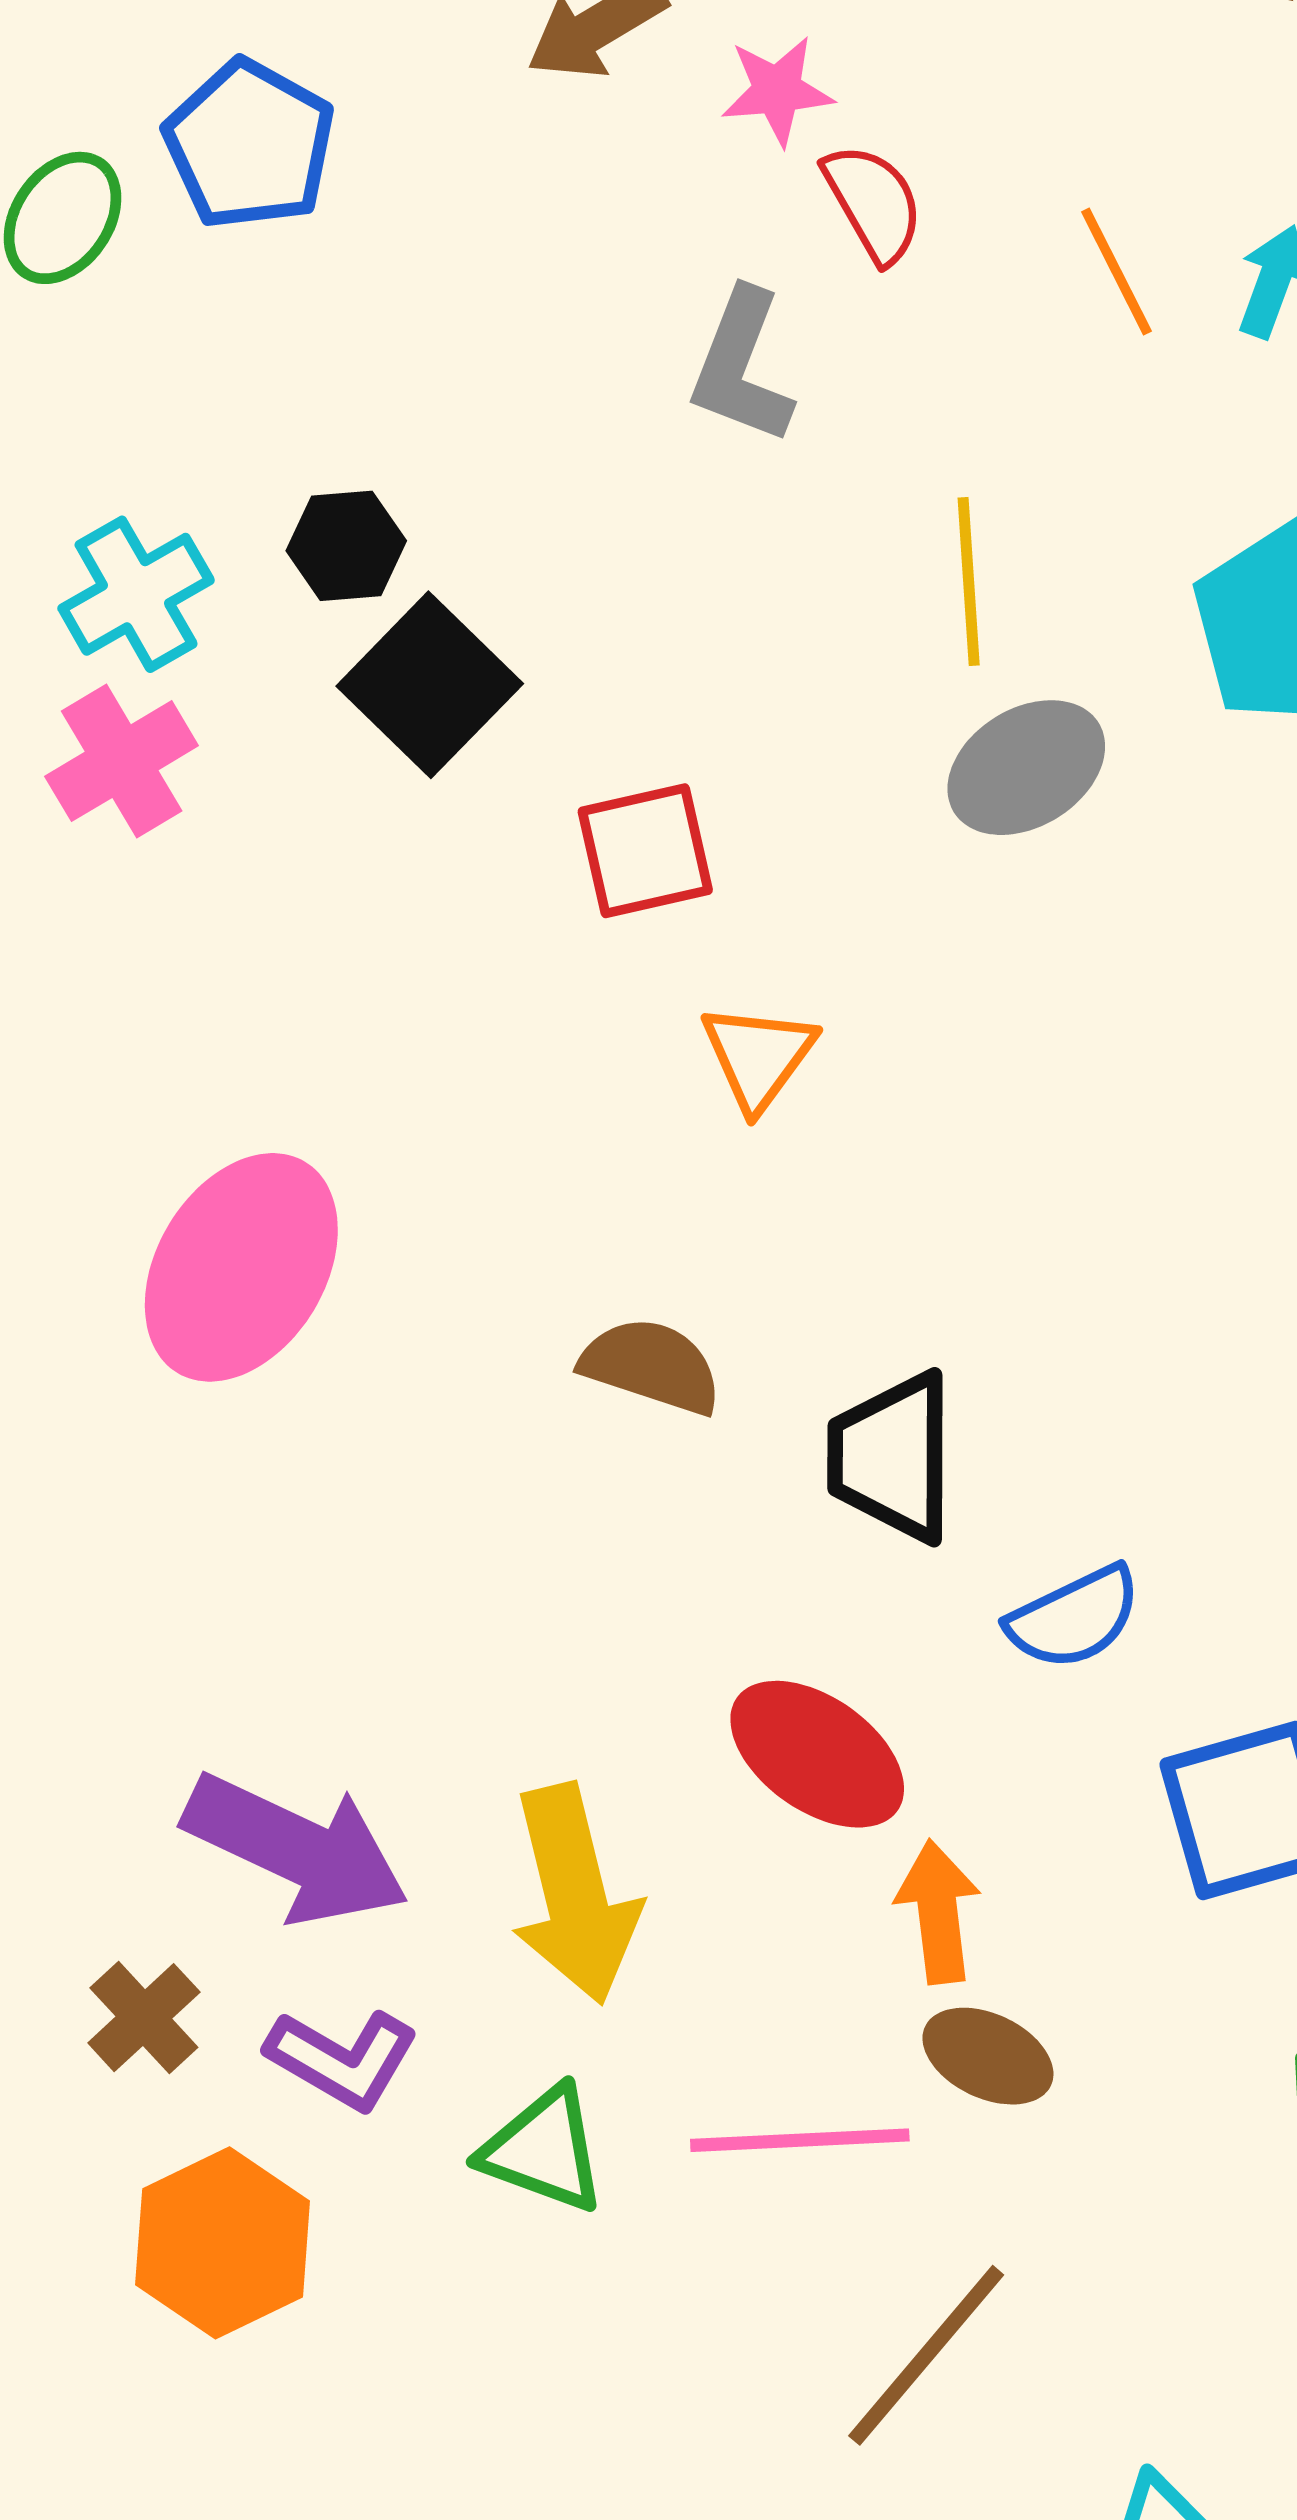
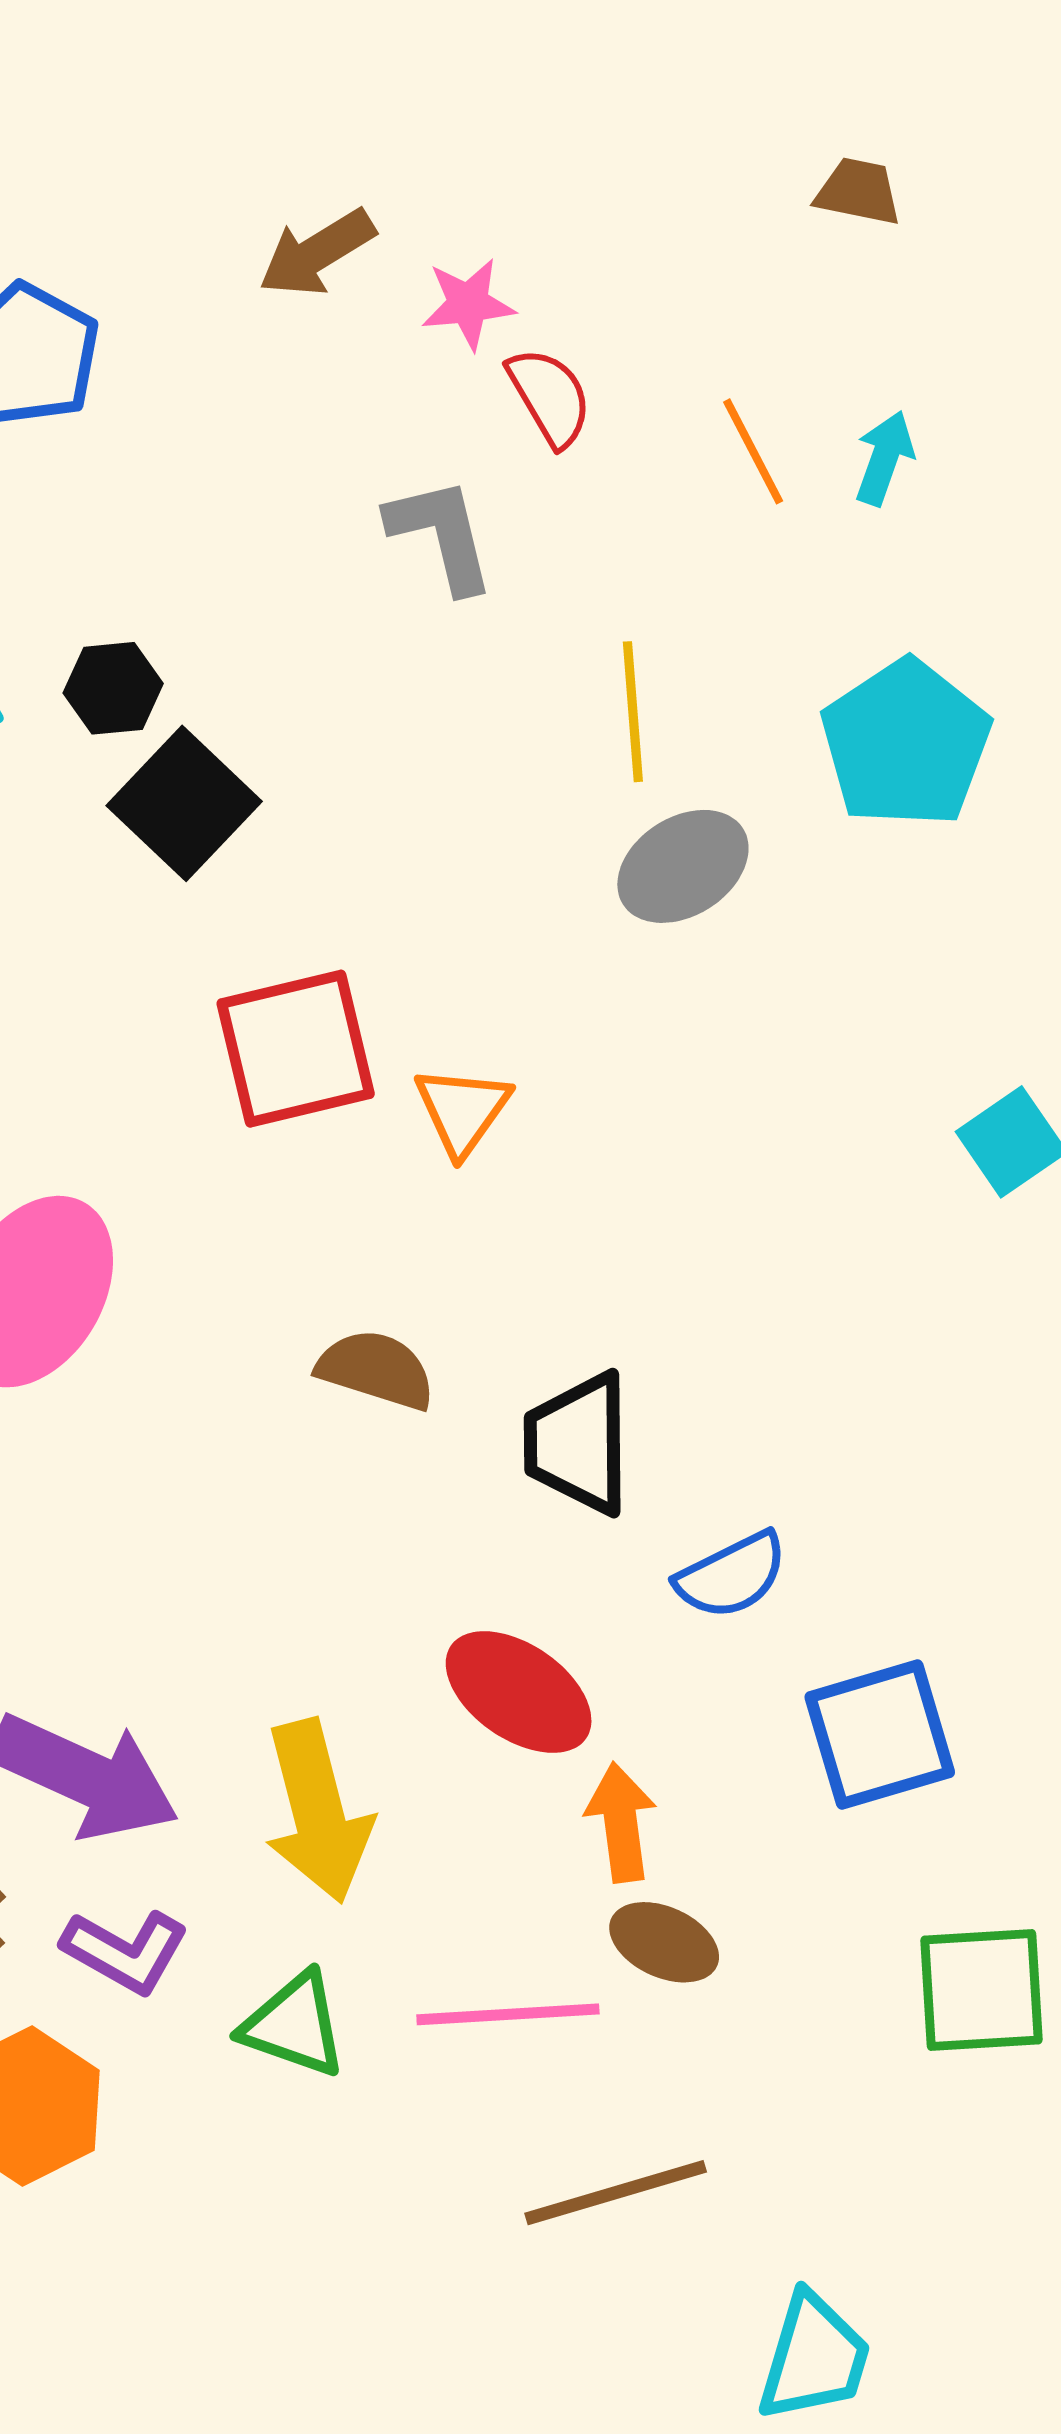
gray L-shape: (742, 367) -> (441, 535), turned 146
red square: (645, 851) -> (296, 1049), moved, size x1.4
brown line: (926, 2355) -> (616, 2193), turned 34

